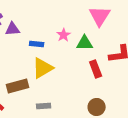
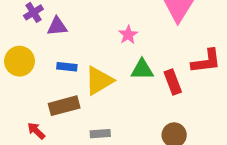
green triangle: (85, 43) -> (142, 70), moved
blue rectangle: (37, 44) -> (67, 67), moved

